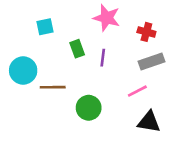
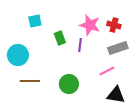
pink star: (107, 18) -> (90, 25), moved
brown line: (53, 87) -> (30, 81), moved

